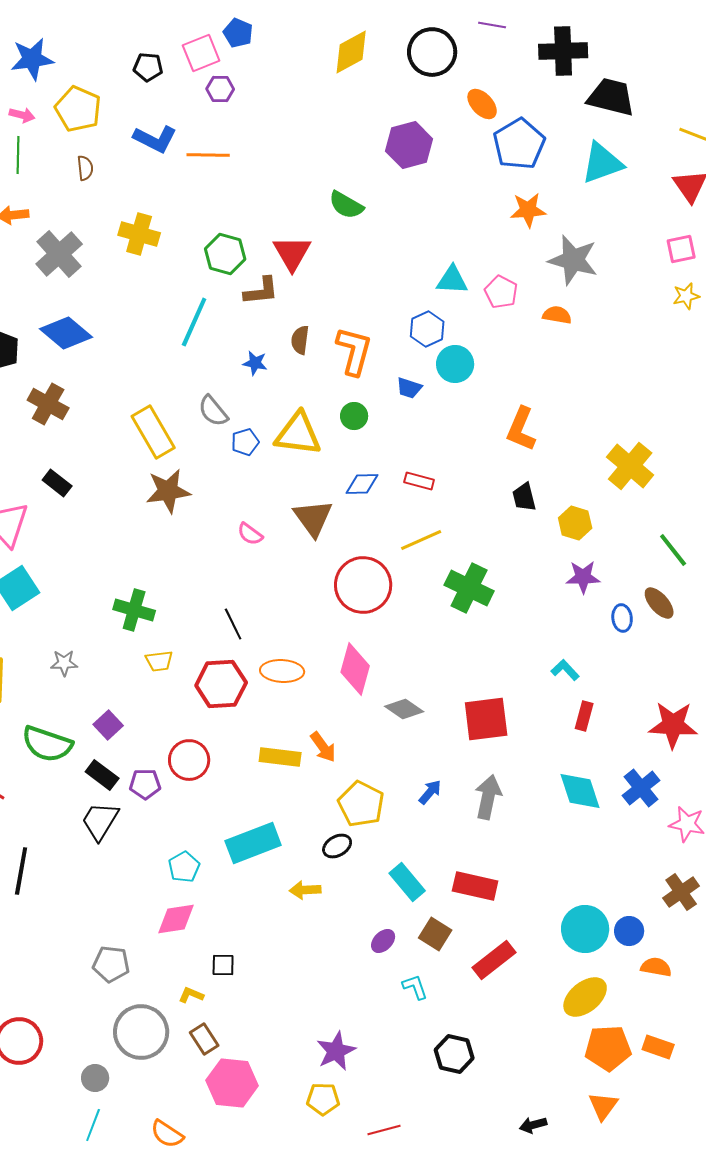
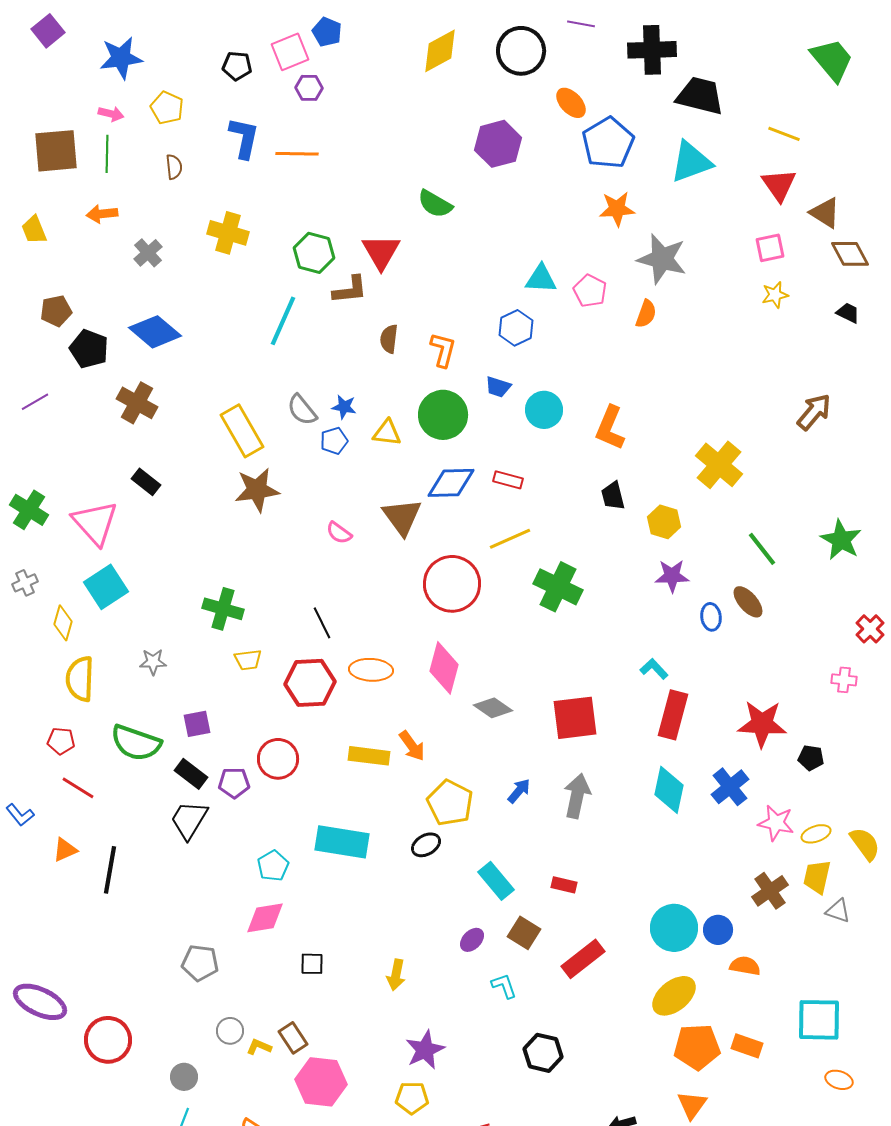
yellow pentagon: (78, 109) -> (167, 108), size x0.7
blue L-shape: (155, 139) -> (244, 138), turned -105
gray cross: (59, 254) -> (148, 253), size x0.6
orange semicircle: (557, 315) -> (646, 314), turned 100
orange L-shape: (354, 351) -> (443, 350), size x0.7
blue star: (255, 363) -> (344, 407), moved
cyan circle: (455, 364) -> (544, 410), moved
green circle: (354, 416) -> (443, 415), size x1.8
yellow triangle: (298, 434) -> (387, 433), size x0.6
blue diamond: (362, 484) -> (451, 483), size x1.4
red rectangle: (584, 716) -> (673, 715), size x1.6
purple square: (108, 725) -> (197, 724), turned 32
cyan diamond: (580, 791) -> (669, 790), turned 30
cyan rectangle: (253, 843) -> (342, 842), turned 30
red rectangle: (475, 886) -> (564, 885), size x0.6
yellow arrow: (305, 890) -> (396, 975), moved, turned -76
yellow L-shape: (191, 995) -> (259, 1047), moved
gray circle: (141, 1032) -> (230, 1031), size x0.5

